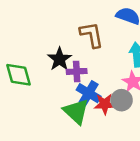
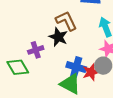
black star: (60, 59) -> (58, 37), moved
purple cross: (77, 71) -> (36, 50), moved

